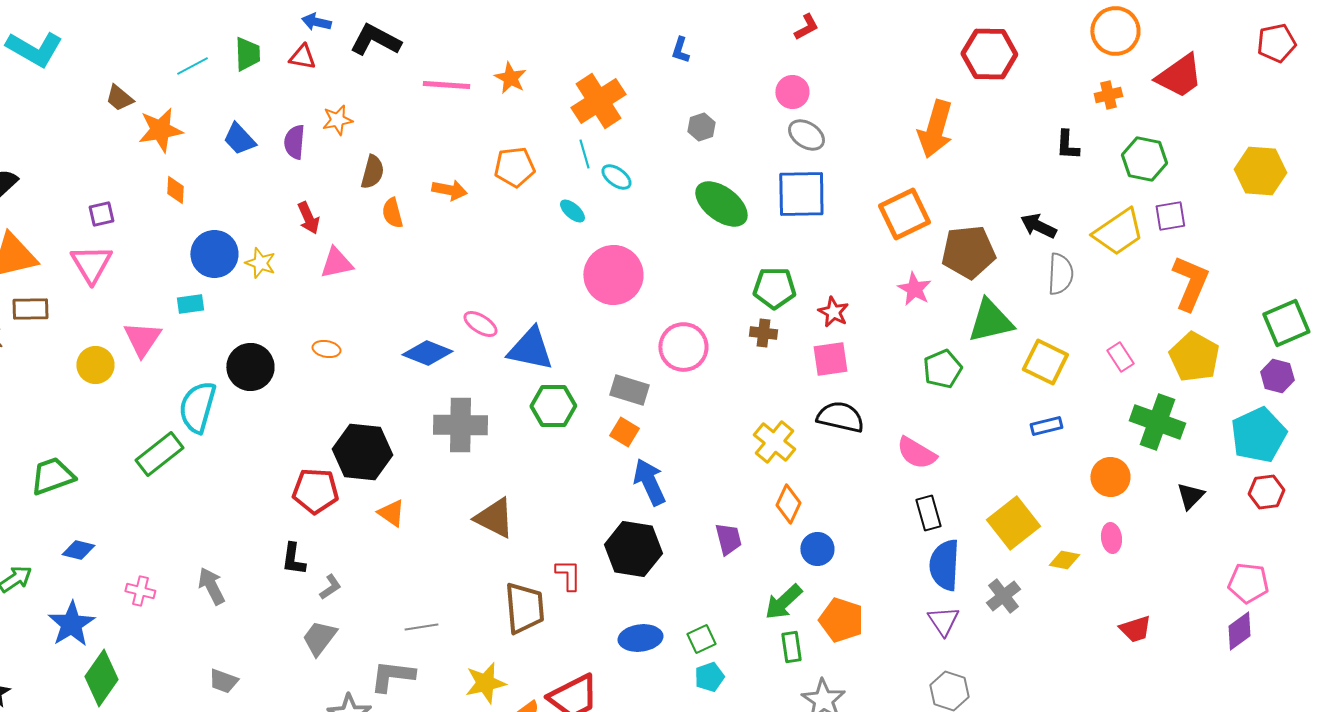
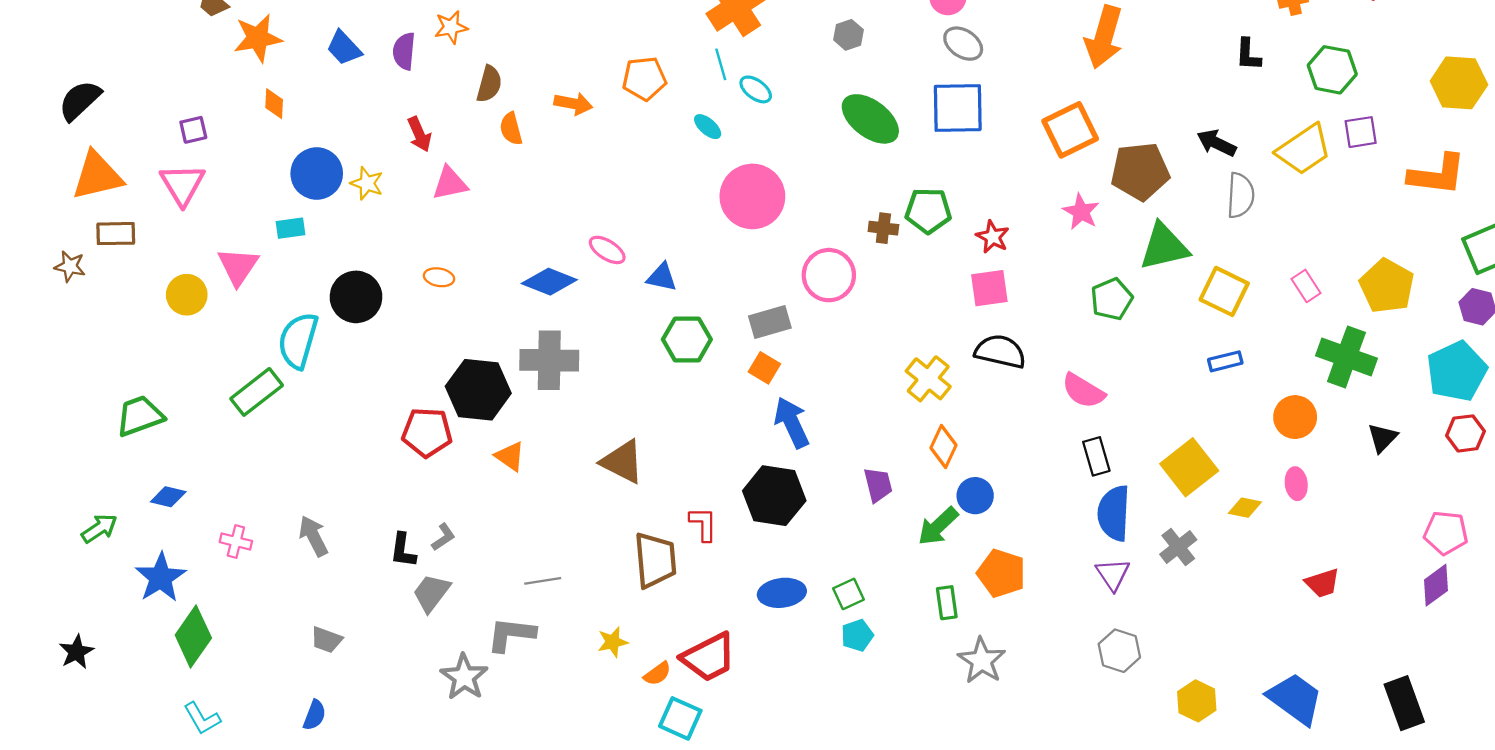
orange L-shape: (1190, 283) -> (1437, 175), moved, turned 74
brown cross: (763, 333) -> (883, 228), moved
blue triangle: (530, 349) -> (662, 277), size x0.6
gray rectangle: (629, 390) -> (770, 322), turned -33
gray cross: (460, 425) -> (549, 360), moved
black L-shape: (293, 559) -> (403, 550), moved
green arrow: (783, 602) -> (938, 526), moved
yellow star: (485, 683) -> (613, 642), size x0.7

